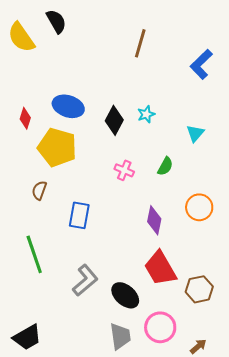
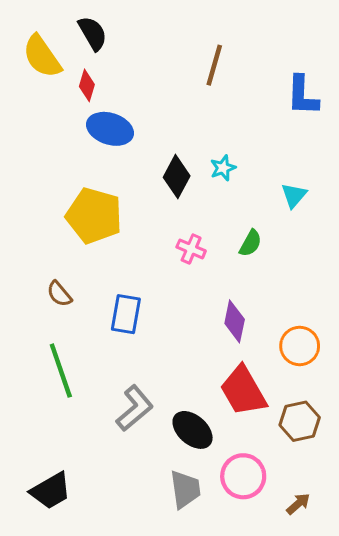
blue L-shape: (201, 64) -> (303, 96), turned -44
blue ellipse: (68, 106) -> (110, 129), moved
red diamond: (25, 118) -> (87, 85), moved
brown semicircle: (39, 190) -> (59, 294), moved, turned -60
orange circle: (199, 207) -> (300, 346), moved

